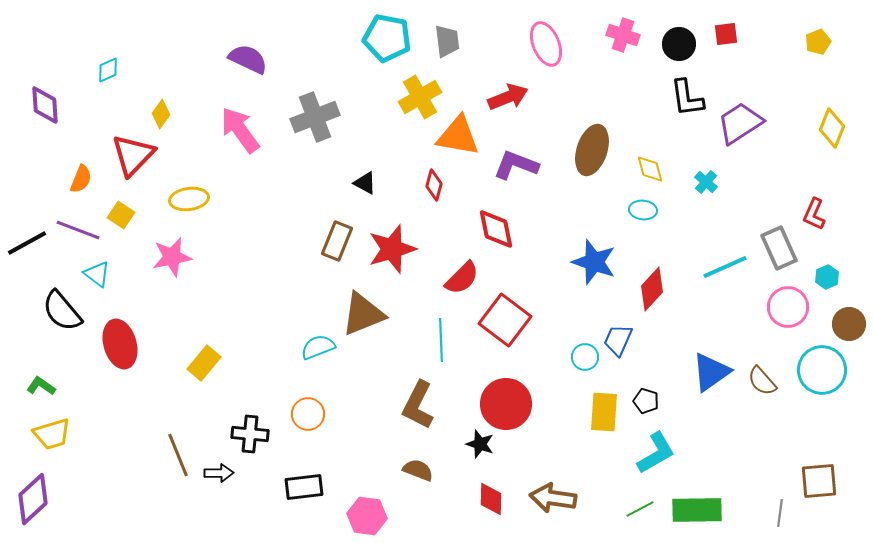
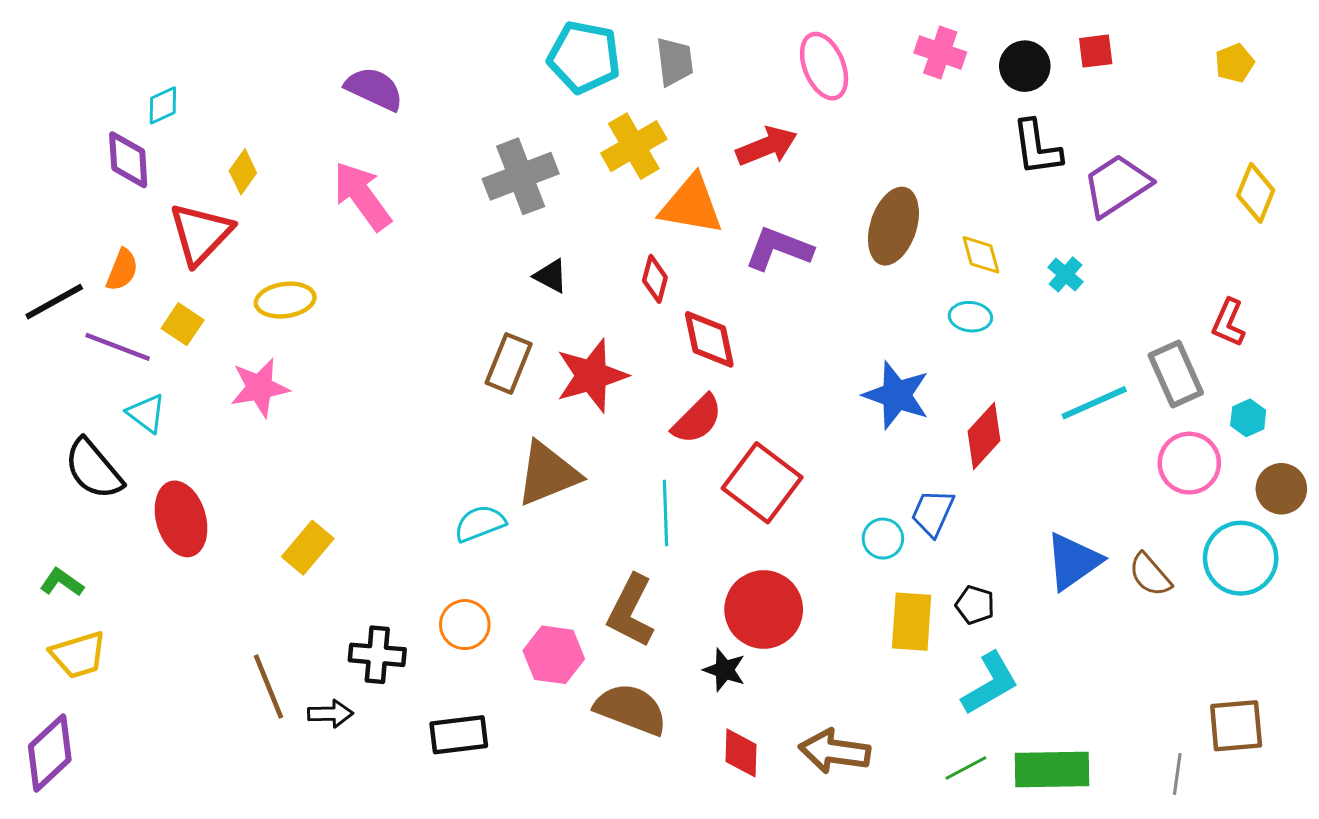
purple diamond: (45, 105) -> (128, 160), moved
gray cross: (315, 117) -> (521, 176), moved
red diamond: (496, 229) -> (709, 339), moved
black line: (27, 243) -> (54, 302), moved
brown semicircle: (418, 470) -> (631, 709), size x1.6
pink hexagon: (367, 516) -> (554, 655), moved

